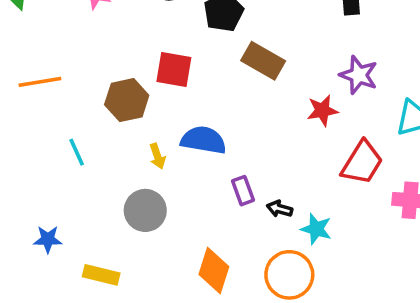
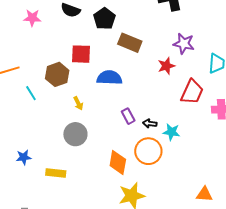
blue semicircle: (203, 140) -> (109, 78), moved
cyan line: (77, 152) -> (31, 93), moved
orange circle: (289, 275) -> (148, 151), moved

